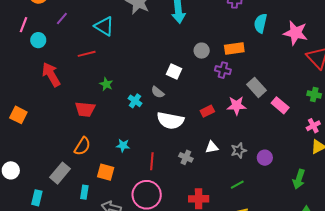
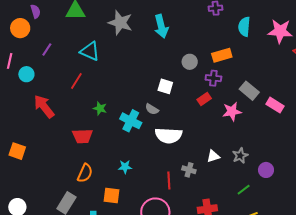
red line: (87, 54) -> (76, 81), turned -36
cyan cross: (135, 101) -> (131, 121), size x1.5
red rectangle: (207, 111) -> (204, 99), moved
purple circle: (265, 158) -> (266, 170), moved
red line: (152, 161) -> (169, 180), moved

